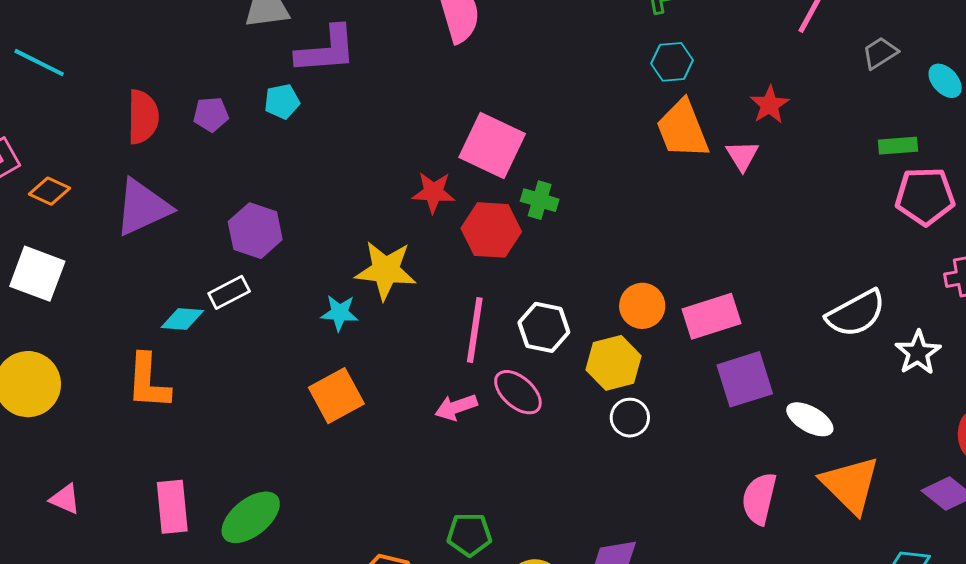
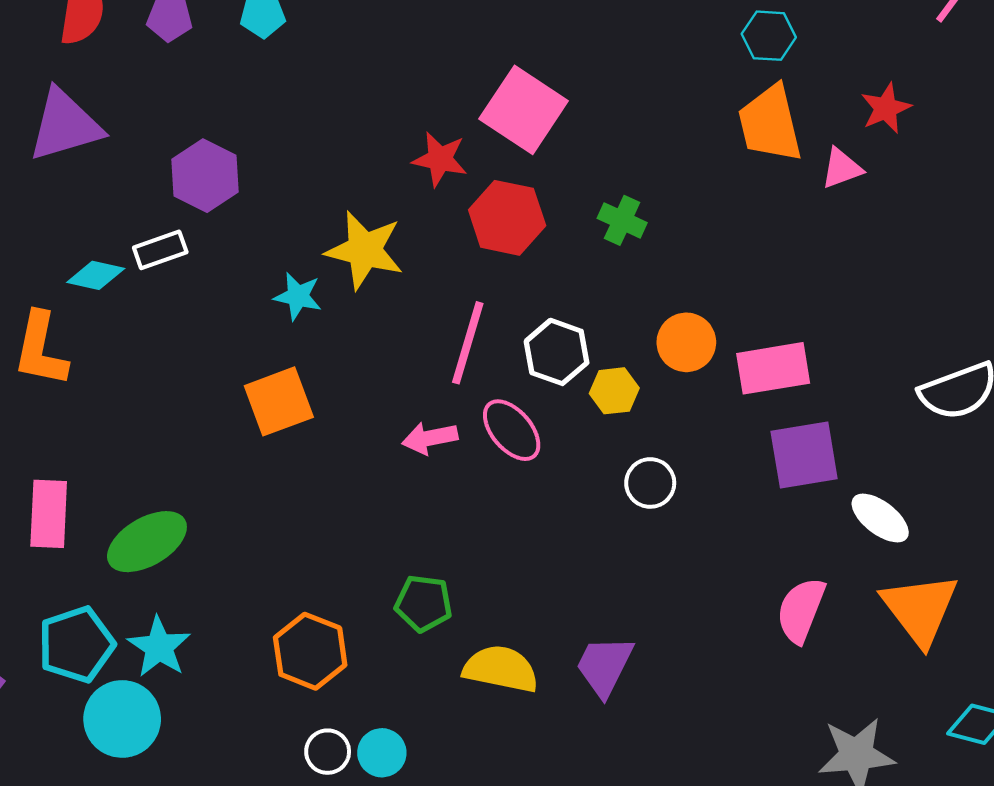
pink triangle: (742, 156) -> (842, 168), turned 33
green cross: (540, 200) -> (622, 220), moved
yellow hexagon: (614, 363) -> (614, 391), moved, size x0.7

